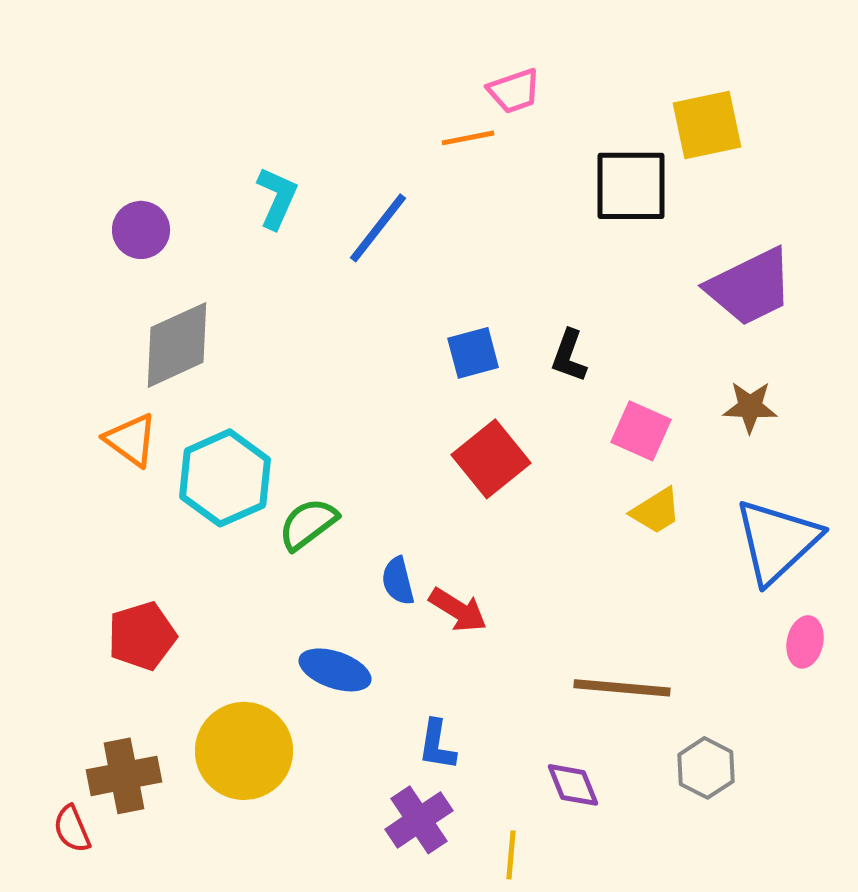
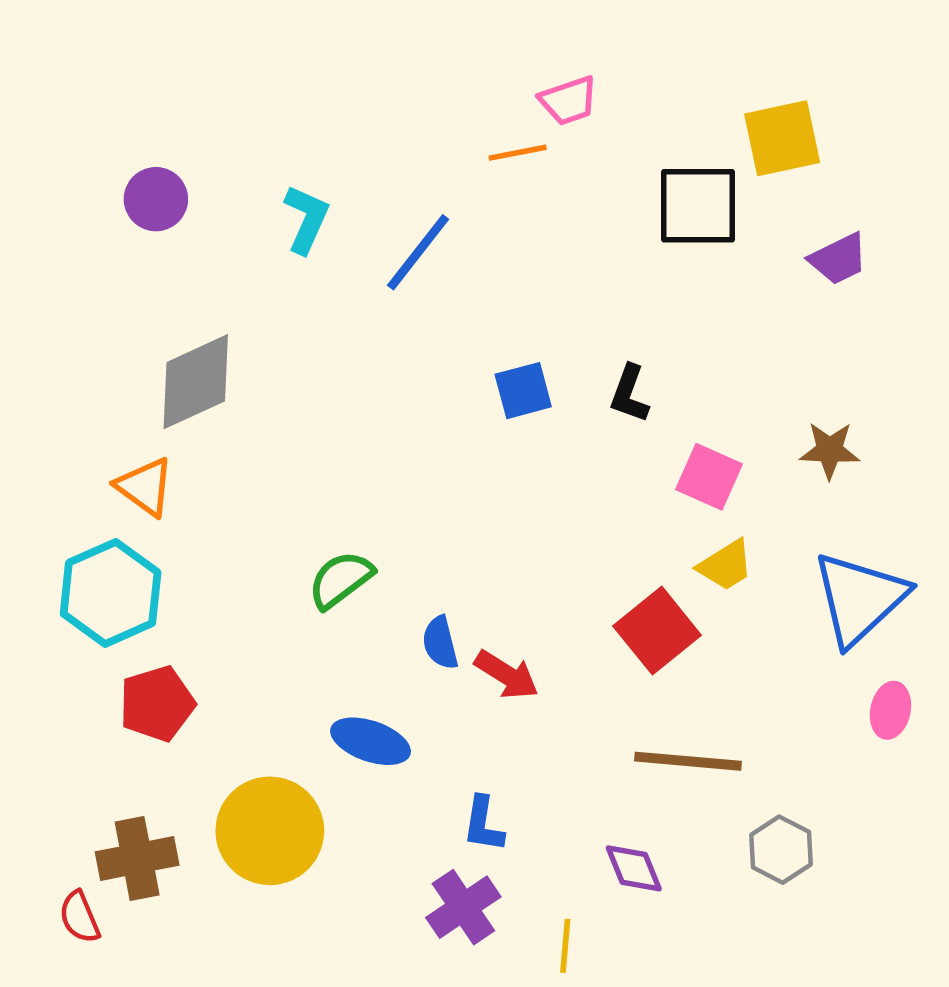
purple circle: (141, 230) -> (156, 199), moved
purple trapezoid: (750, 287) -> (838, 259), moved, size x0.6
red square: (491, 459) -> (657, 631), moved
cyan hexagon: (225, 478) -> (111, 593), moved

